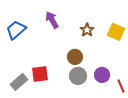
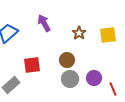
yellow square: (116, 32) -> (108, 35), turned -30
red square: (40, 74) -> (32, 65), moved

